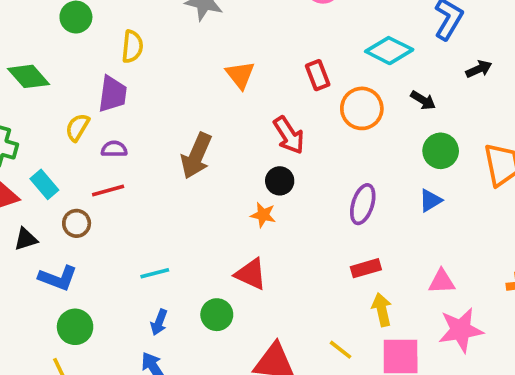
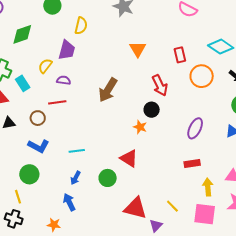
green diamond: (29, 76) -> (22, 34), turned -75
cyan rectangle: (44, 184) -> (23, 83), moved
blue L-shape: (58, 278) -> (39, 146), moved
yellow arrow: (382, 310) -> (208, 187), moved

